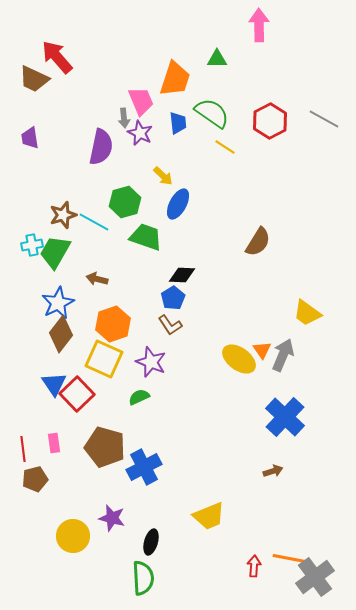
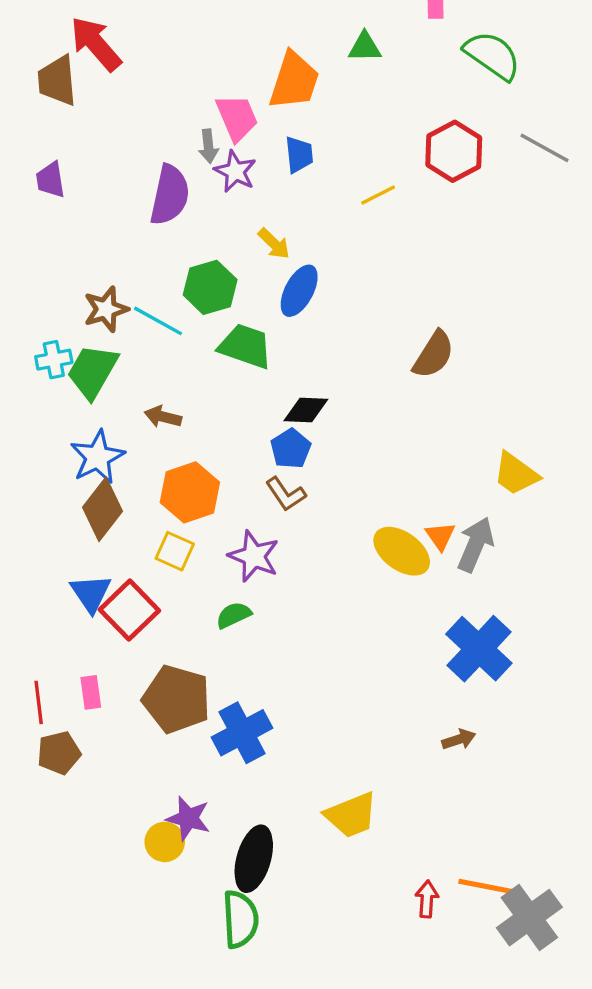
brown trapezoid: (34, 79) -> (57, 81), turned 60
green semicircle: (212, 113) -> (492, 55), moved
yellow line: (225, 147) -> (378, 195), turned -60
yellow square: (104, 359) -> (175, 551), size x0.6
yellow circle: (73, 536) -> (165, 842), moved, size x0.7
black ellipse: (151, 542) -> (254, 859), size x1.5

